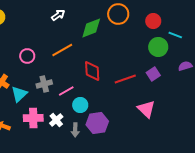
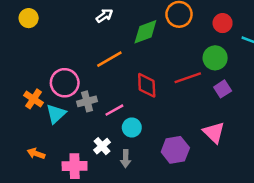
green circle: (158, 47) -> (215, 58), moved
pink circle: (27, 56) -> (65, 83), moved, size x1.5
red line: (125, 79) -> (188, 78), moved
pink cross: (33, 118) -> (75, 166), moved
purple hexagon: (97, 123) -> (175, 150), moved

